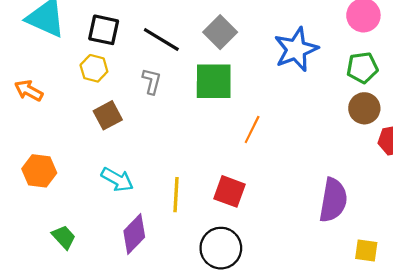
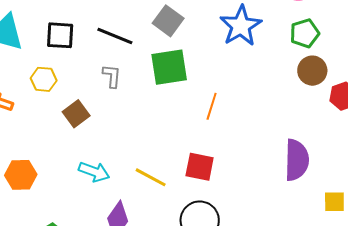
yellow hexagon: (94, 68) -> (44, 79), moved
yellow line: (176, 195) -> (151, 177), turned -56

